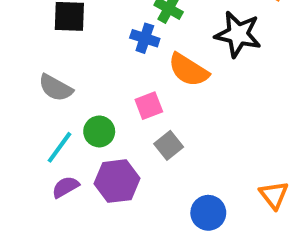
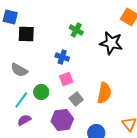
blue cross: (145, 38) -> (62, 57), moved
orange semicircle: (188, 70) -> (104, 93), moved, turned -110
purple hexagon: (117, 181) -> (62, 120), moved

